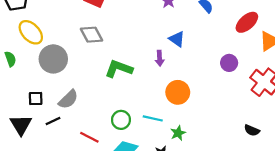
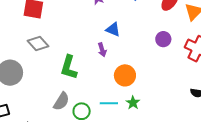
green L-shape: (119, 69) -> (69, 67), turned -80
gray semicircle: (68, 99) -> (61, 101), moved
green star: (178, 133) -> (133, 103), moved

